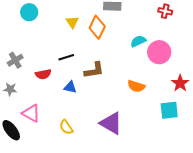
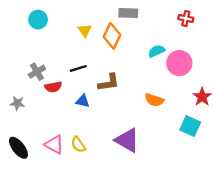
gray cross: (15, 60) -> (37, 72), moved
cyan square: (169, 110) -> (190, 126), turned 30
pink triangle: (31, 113) -> (54, 145), moved

